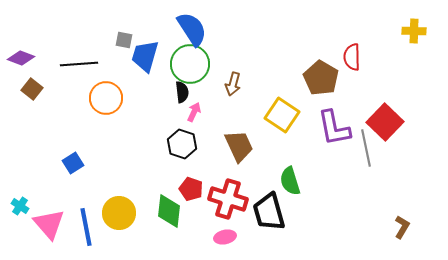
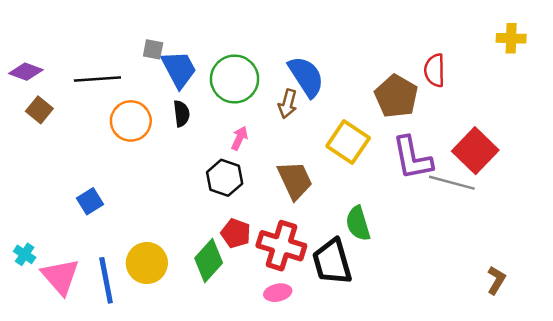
blue semicircle: (192, 29) -> (306, 77), moved
blue trapezoid: (145, 56) -> (179, 69), turned 136
black semicircle: (182, 92) -> (181, 114), moved
gray line: (366, 148) -> (452, 183), turned -63
green diamond: (169, 211) -> (209, 261), turned 36

